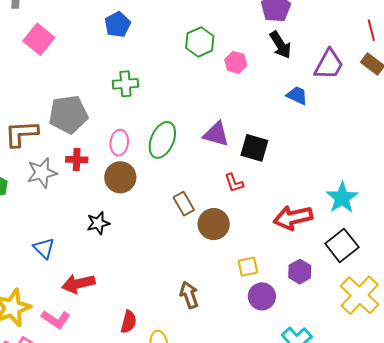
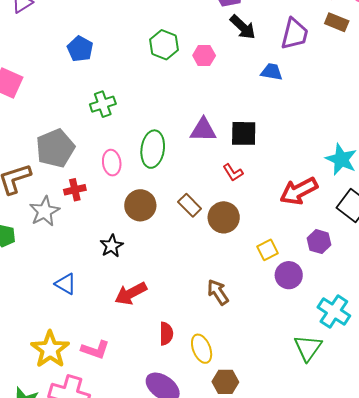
brown circle: (120, 177) -> (140, 205), moved
red arrow: (78, 284) -> (131, 293), moved

